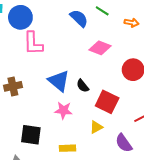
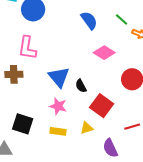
green line: (102, 11) -> (122, 19), moved
pink L-shape: (33, 43) -> (27, 48), moved
yellow rectangle: (68, 148) -> (58, 131), moved

